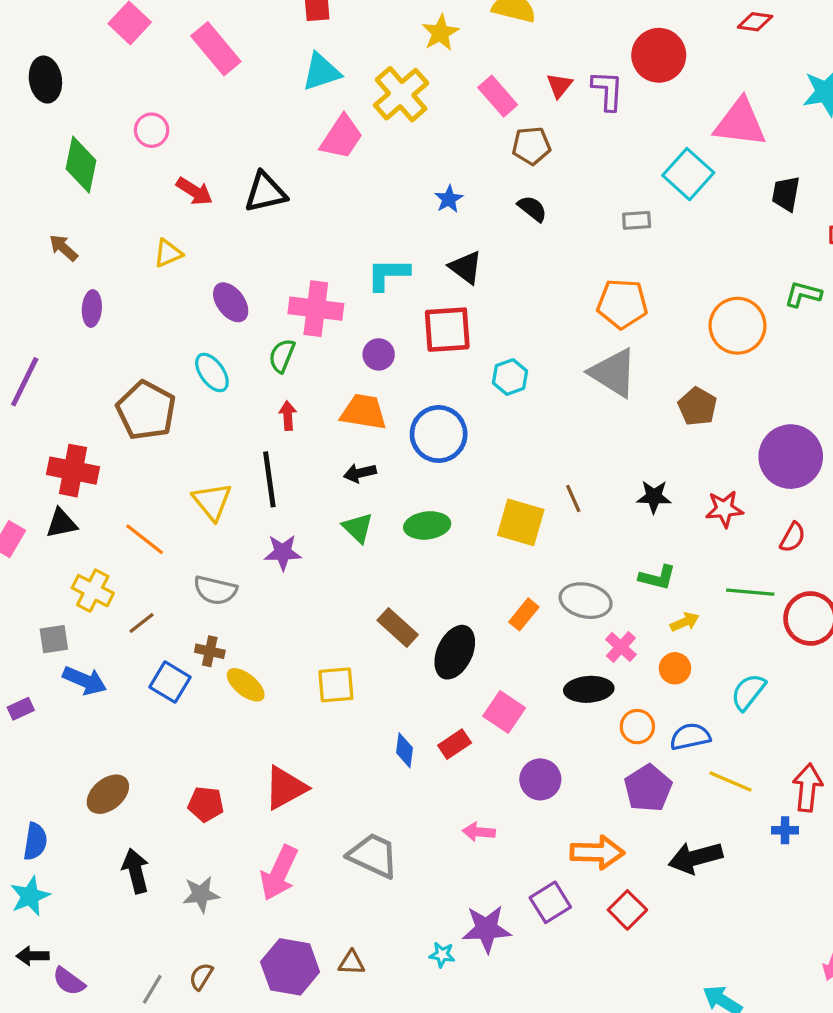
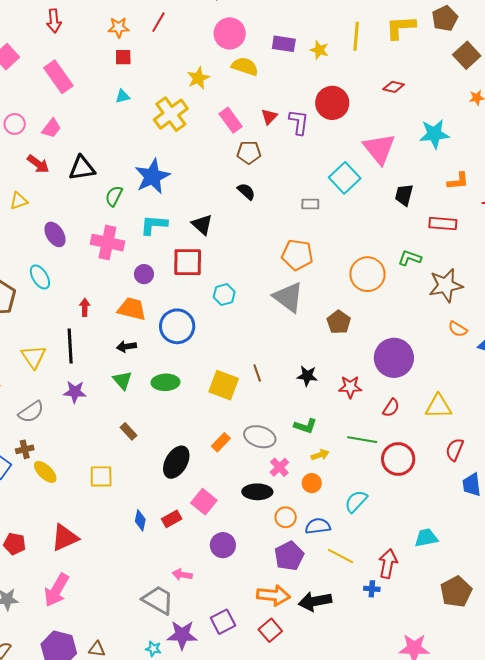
cyan triangle: (321, 72) -> (123, 96), size x0.6
pink triangle: (740, 123) -> (379, 149), turned 39
pink trapezoid: (341, 137) -> (51, 128), moved, size x0.7
blue star: (449, 199) -> (152, 176), moved, size x2.0
green semicircle: (282, 356) -> (114, 196), moved
gray semicircle: (215, 590) -> (31, 412), turned -52
brown rectangle: (398, 628) -> (129, 431), moved, size x0.7
brown cross: (210, 651) -> (25, 449), turned -30
orange arrow: (597, 852) -> (273, 595), moved
gray trapezoid: (373, 855) -> (158, 600), moved

